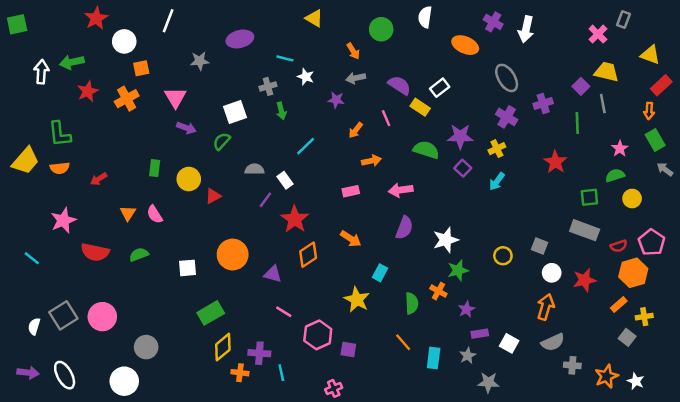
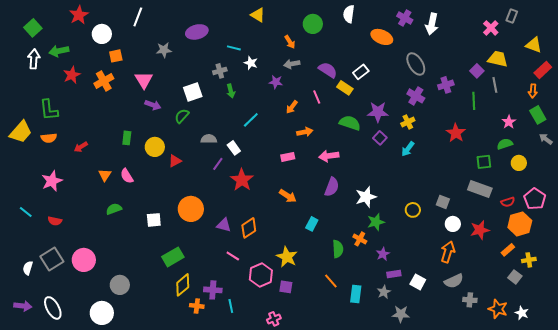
green square: (17, 24) -> (33, 28), moved, turned -30
red semicircle: (95, 252) -> (55, 221), moved, size x0.6
orange diamond: (308, 255) -> (249, 228), moved
yellow star: (357, 300) -> (287, 257), moved
orange star: (606, 376) -> (498, 309), turned -30

